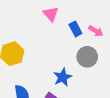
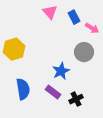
blue rectangle: (75, 29) -> (74, 17), moved

